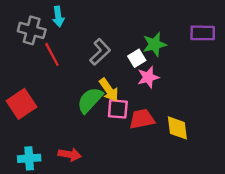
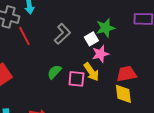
yellow arrow: (109, 90) -> (91, 72), moved
green semicircle: (90, 100) -> (54, 72), size x0.7
red trapezoid: (142, 119) -> (126, 74), moved

